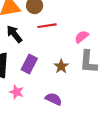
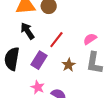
red line: (47, 26) -> (56, 40), moved, turned -48
pink star: (17, 92) -> (38, 87), moved

